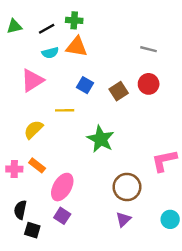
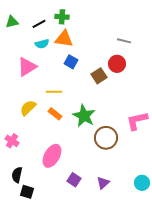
red circle: (149, 84) -> (117, 64), moved
blue square: (85, 85) -> (71, 62), moved
pink L-shape: (164, 161) -> (137, 121), moved
orange rectangle: (37, 165) -> (55, 114), moved
pink cross: (14, 169) -> (12, 141), turned 32
brown circle: (127, 187) -> (106, 138), moved
purple square: (62, 216) -> (74, 180), moved

